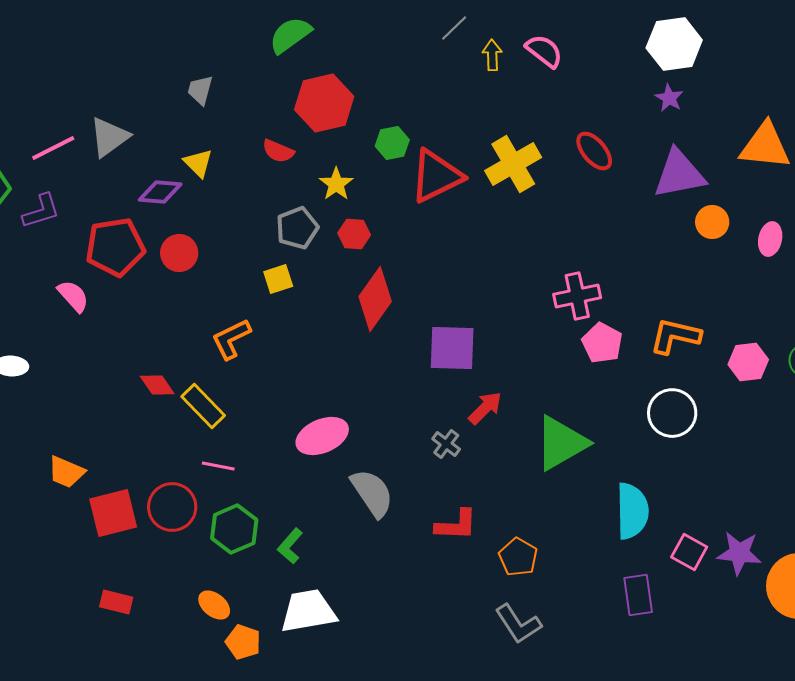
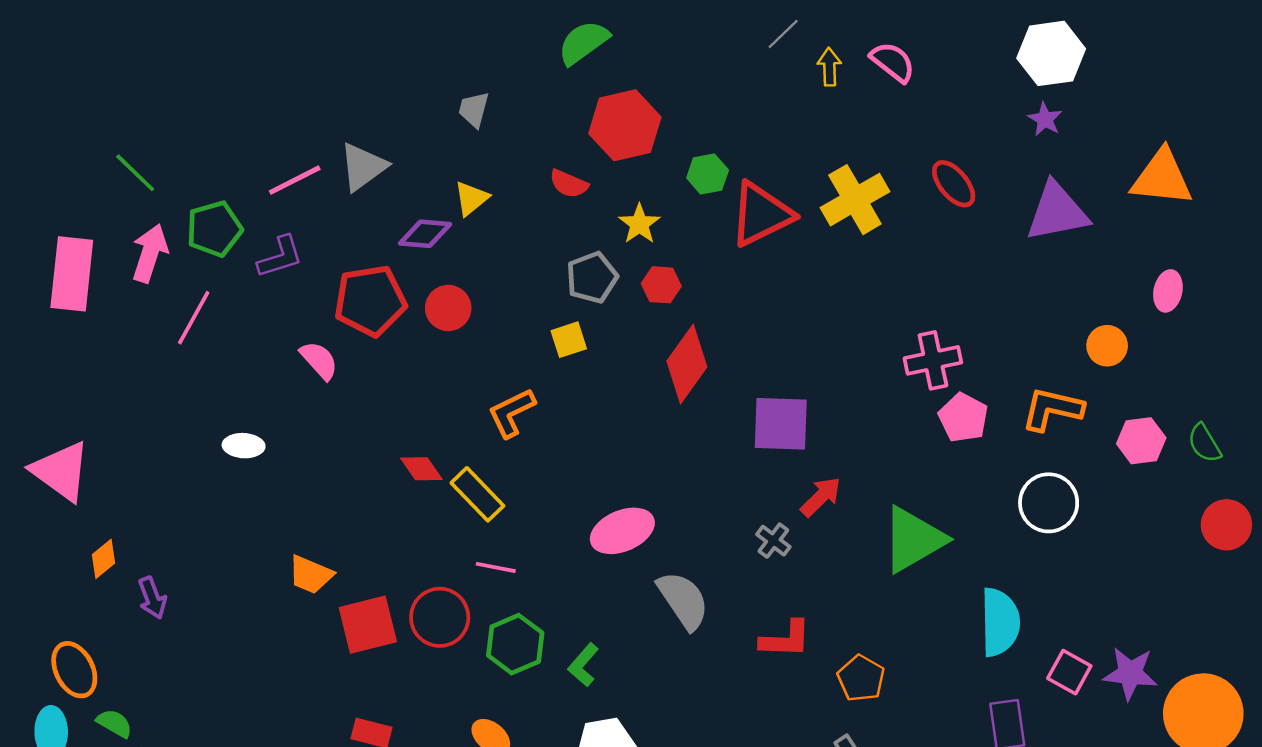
yellow triangle: (198, 163) -> (471, 198), turned 36
orange circle: (712, 222) -> (1107, 346), moved

